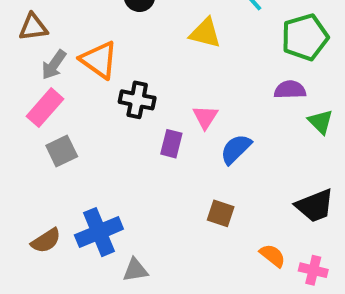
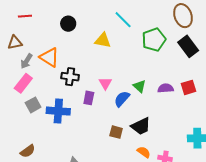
purple semicircle: (290, 90) -> (166, 88), moved
green triangle: (321, 122) -> (139, 86), moved
black trapezoid: (315, 206) -> (141, 126), moved
blue cross: (99, 232) -> (58, 111), moved, turned 30

